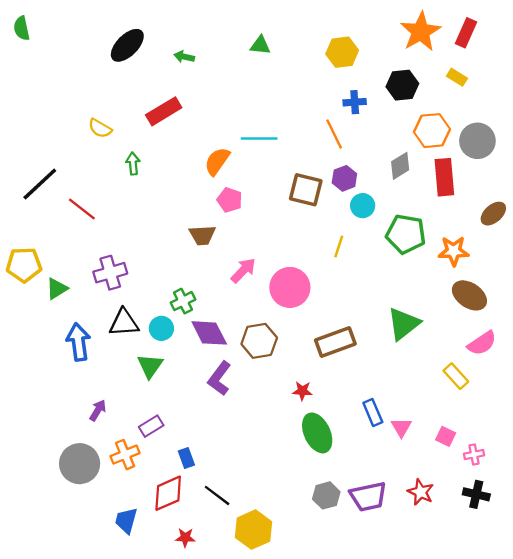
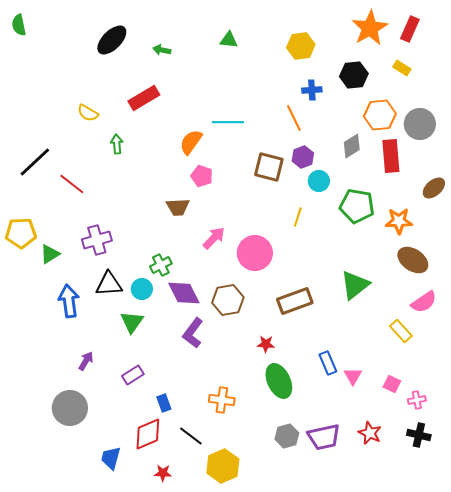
orange cross: (125, 455) -> (222, 400), moved, turned 30

